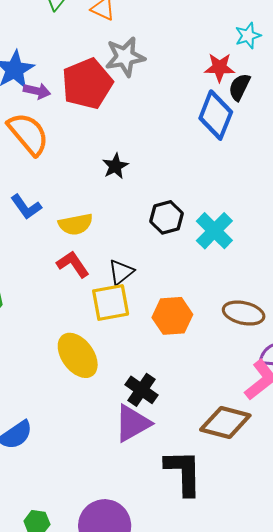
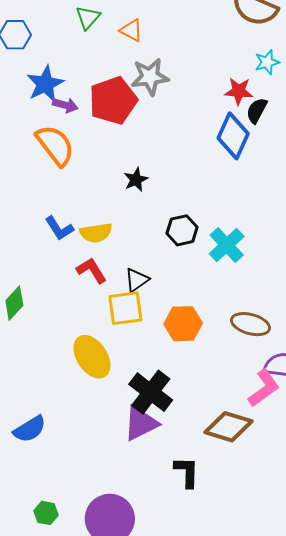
blue L-shape: (26, 207) -> (59, 228), moved
black cross: (141, 390) -> (151, 392), size x1.4
black L-shape: (183, 472) -> (187, 472), size x0.7

